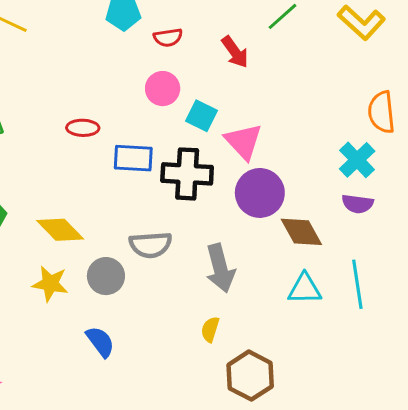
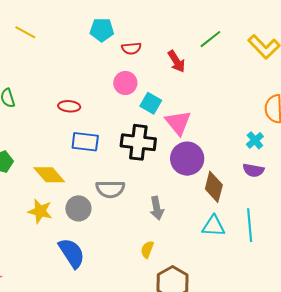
blue rectangle: (133, 158) -> (85, 142), moved
cyan cross: (357, 160) -> (255, 140), size x0.7
brown diamond: (301, 232) -> (214, 187), turned 40
gray arrow: (220, 268) -> (157, 208), size x0.7
blue semicircle: (100, 342) -> (72, 253), size x1.4

